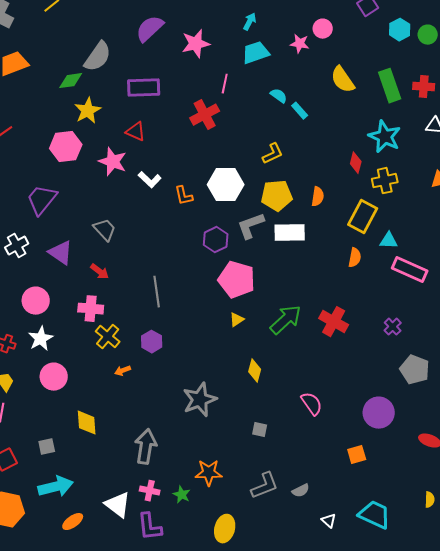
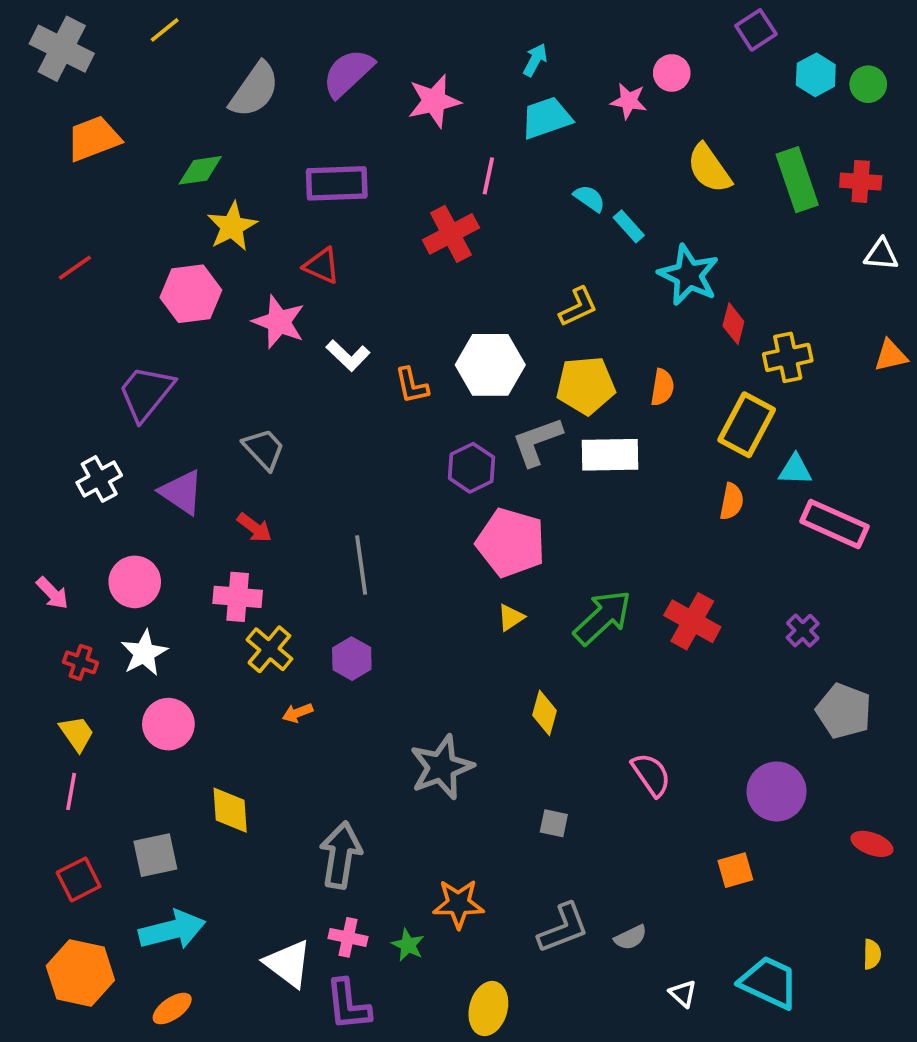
gray semicircle: (98, 57) -> (254, 90), moved
cyan star: (385, 137) -> (689, 275), moved
gray square: (47, 447) -> (155, 855), size x1.4
orange ellipse: (73, 522) -> (172, 1009), moved

